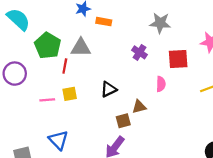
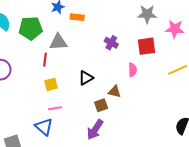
gray star: (160, 23) -> (147, 14), moved
green pentagon: (48, 46) -> (31, 28), moved, turned -30
pink line: (47, 100) -> (55, 108), moved
brown triangle: (139, 107) -> (114, 92), turned 32

